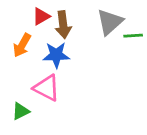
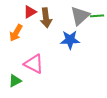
green line: (133, 36) -> (97, 16), moved
blue star: (56, 55) -> (70, 40), moved

